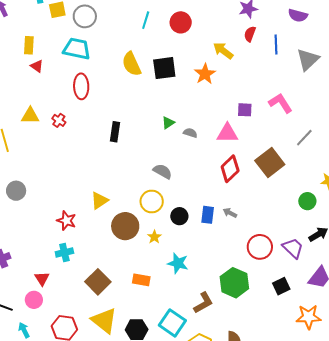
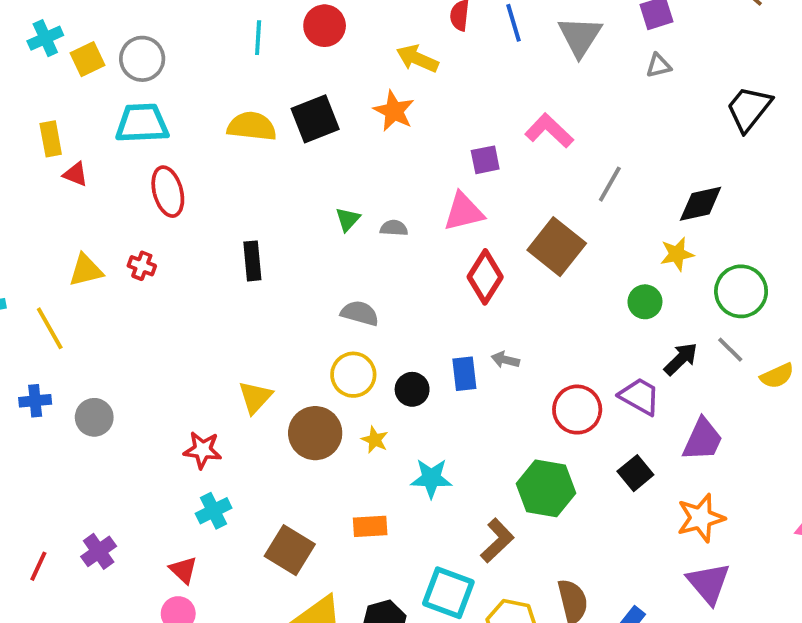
yellow semicircle: (132, 64) -> (252, 126), turned 135

